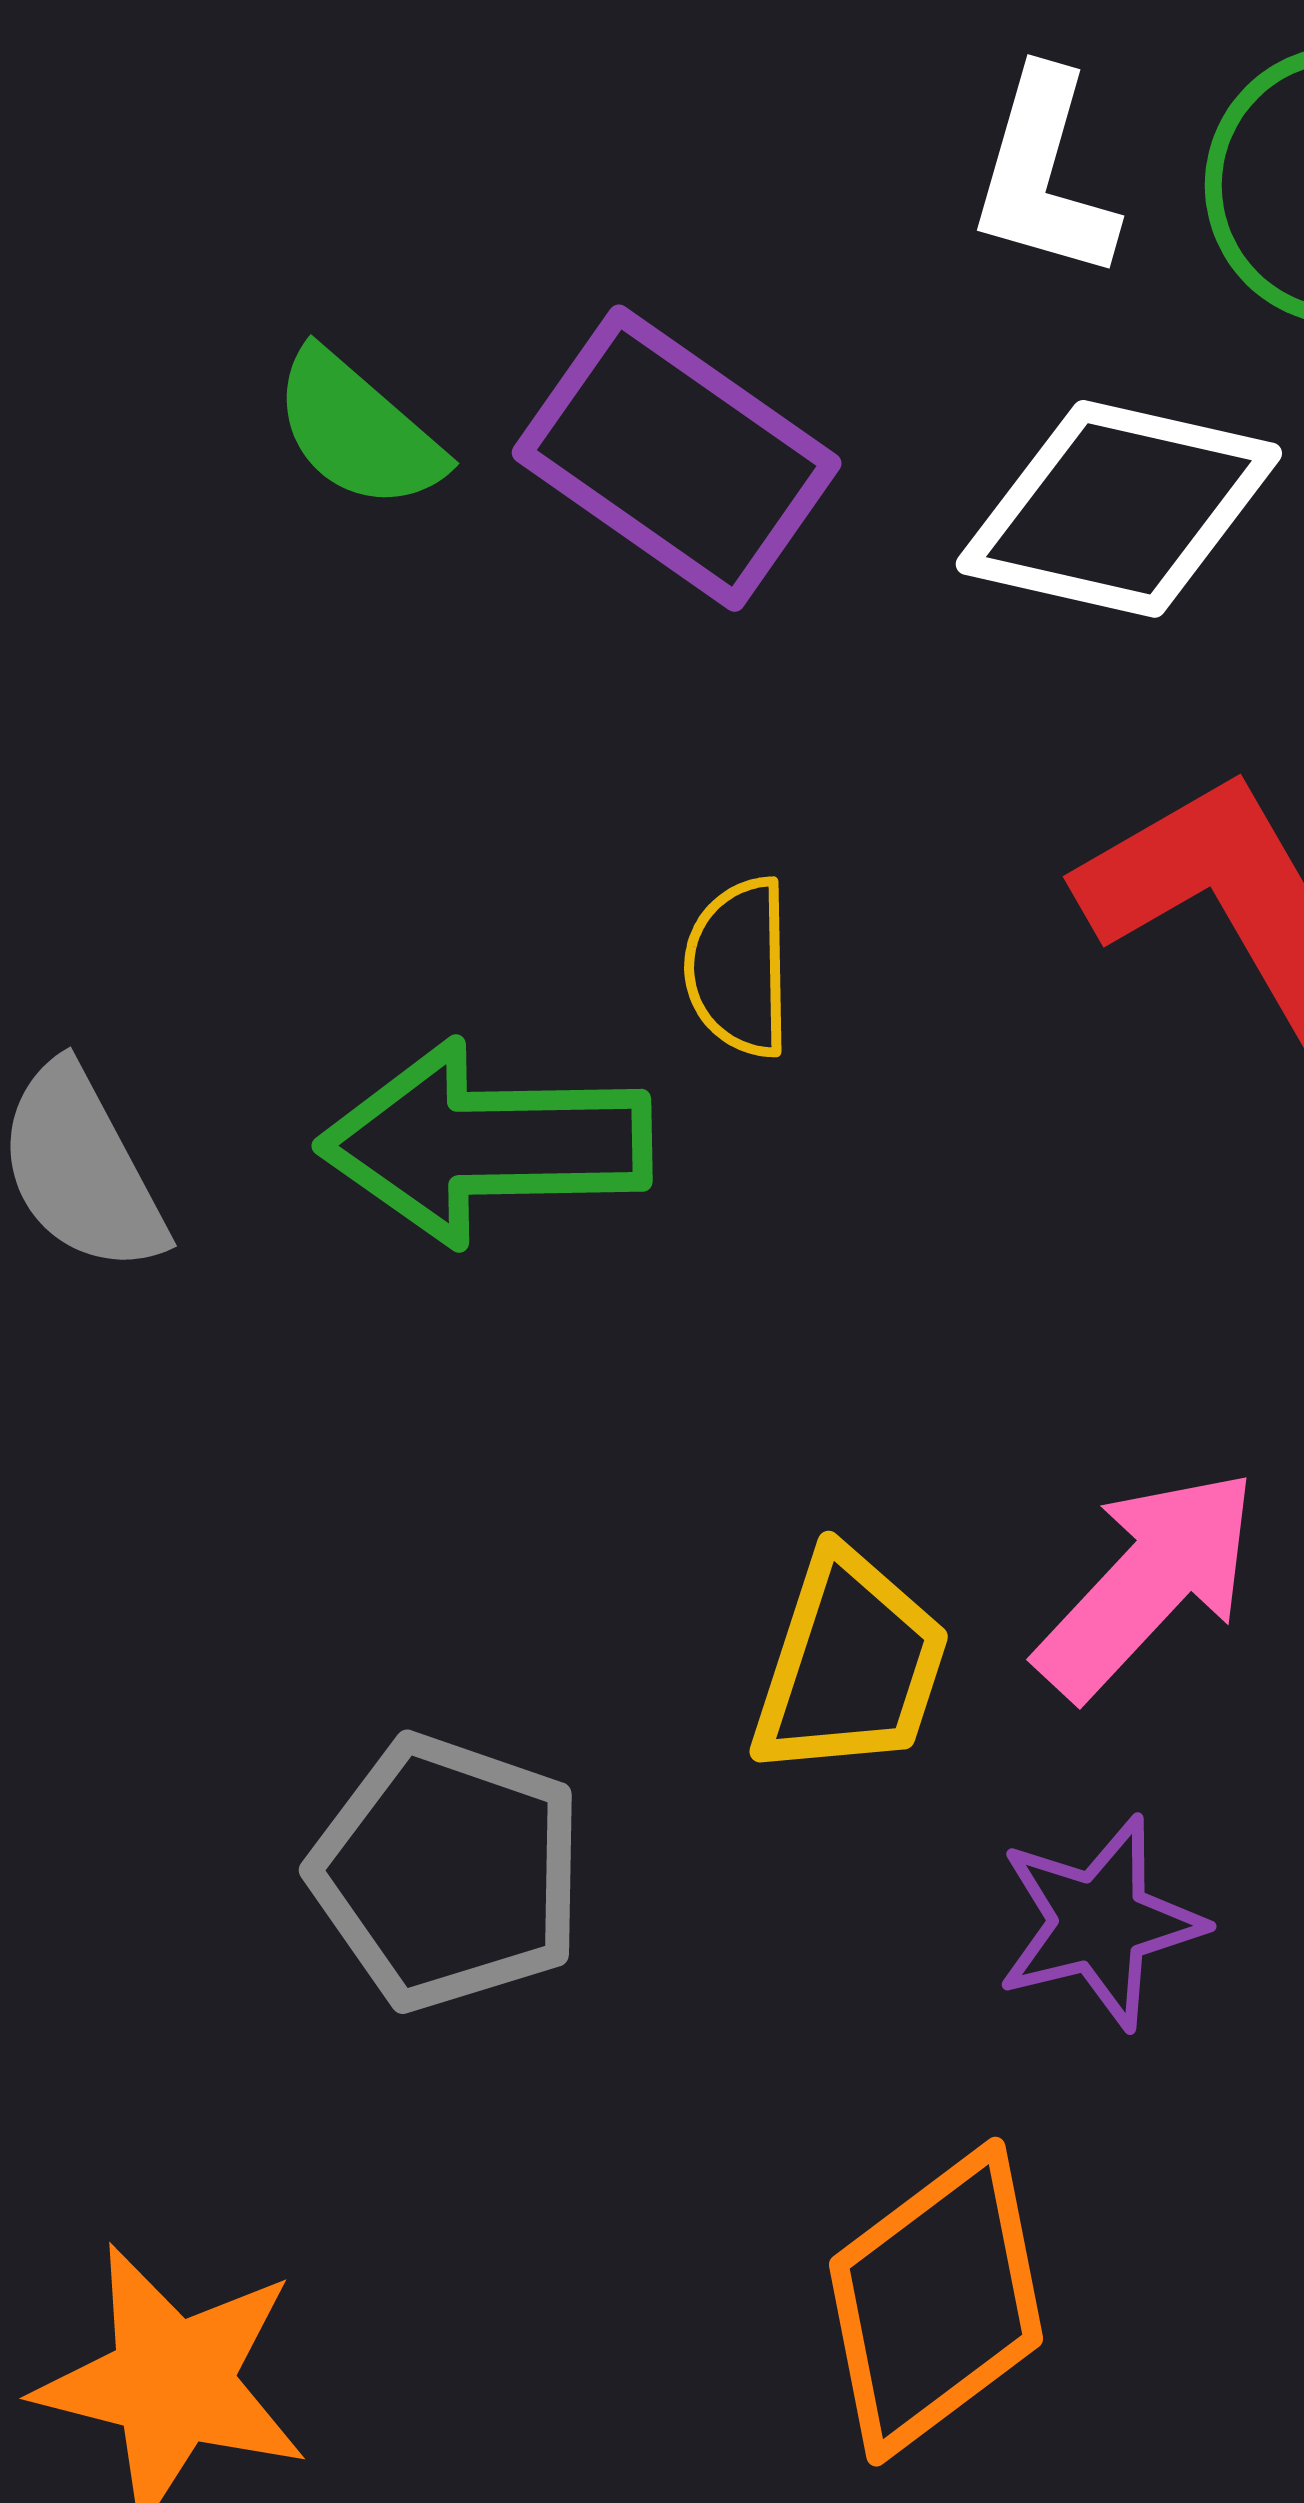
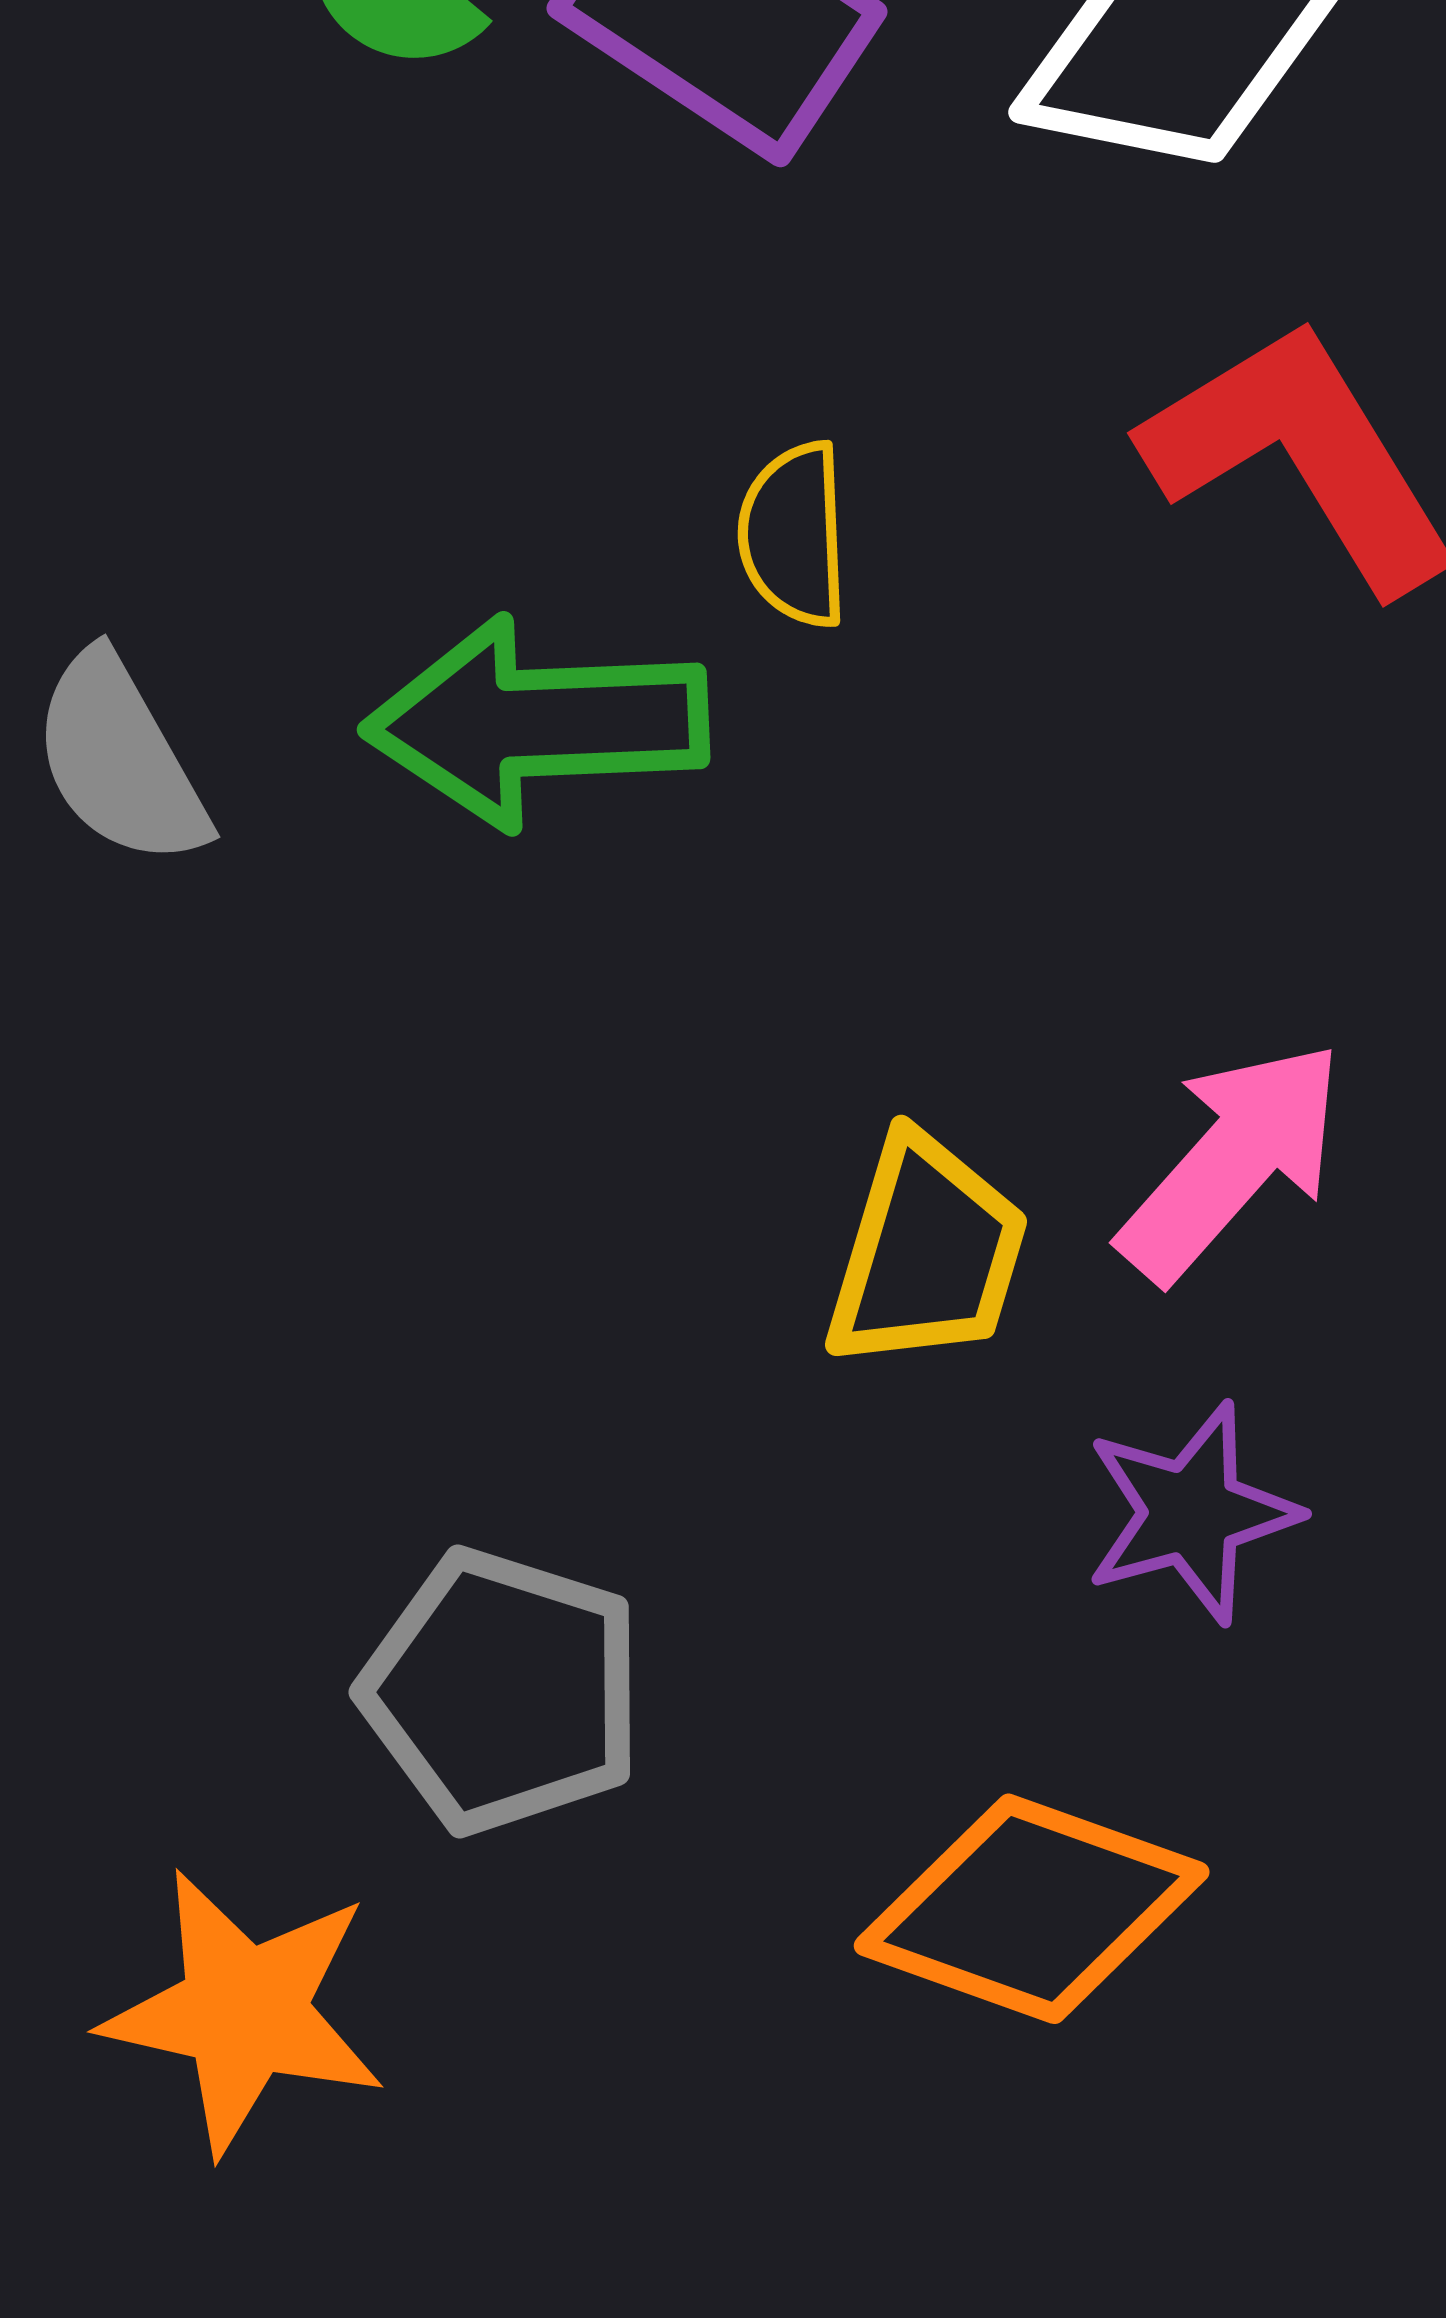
gray pentagon: (448, 1872) -> (502, 1691), moved
orange diamond: (936, 2302) -> (1032, 1909), turned 58

